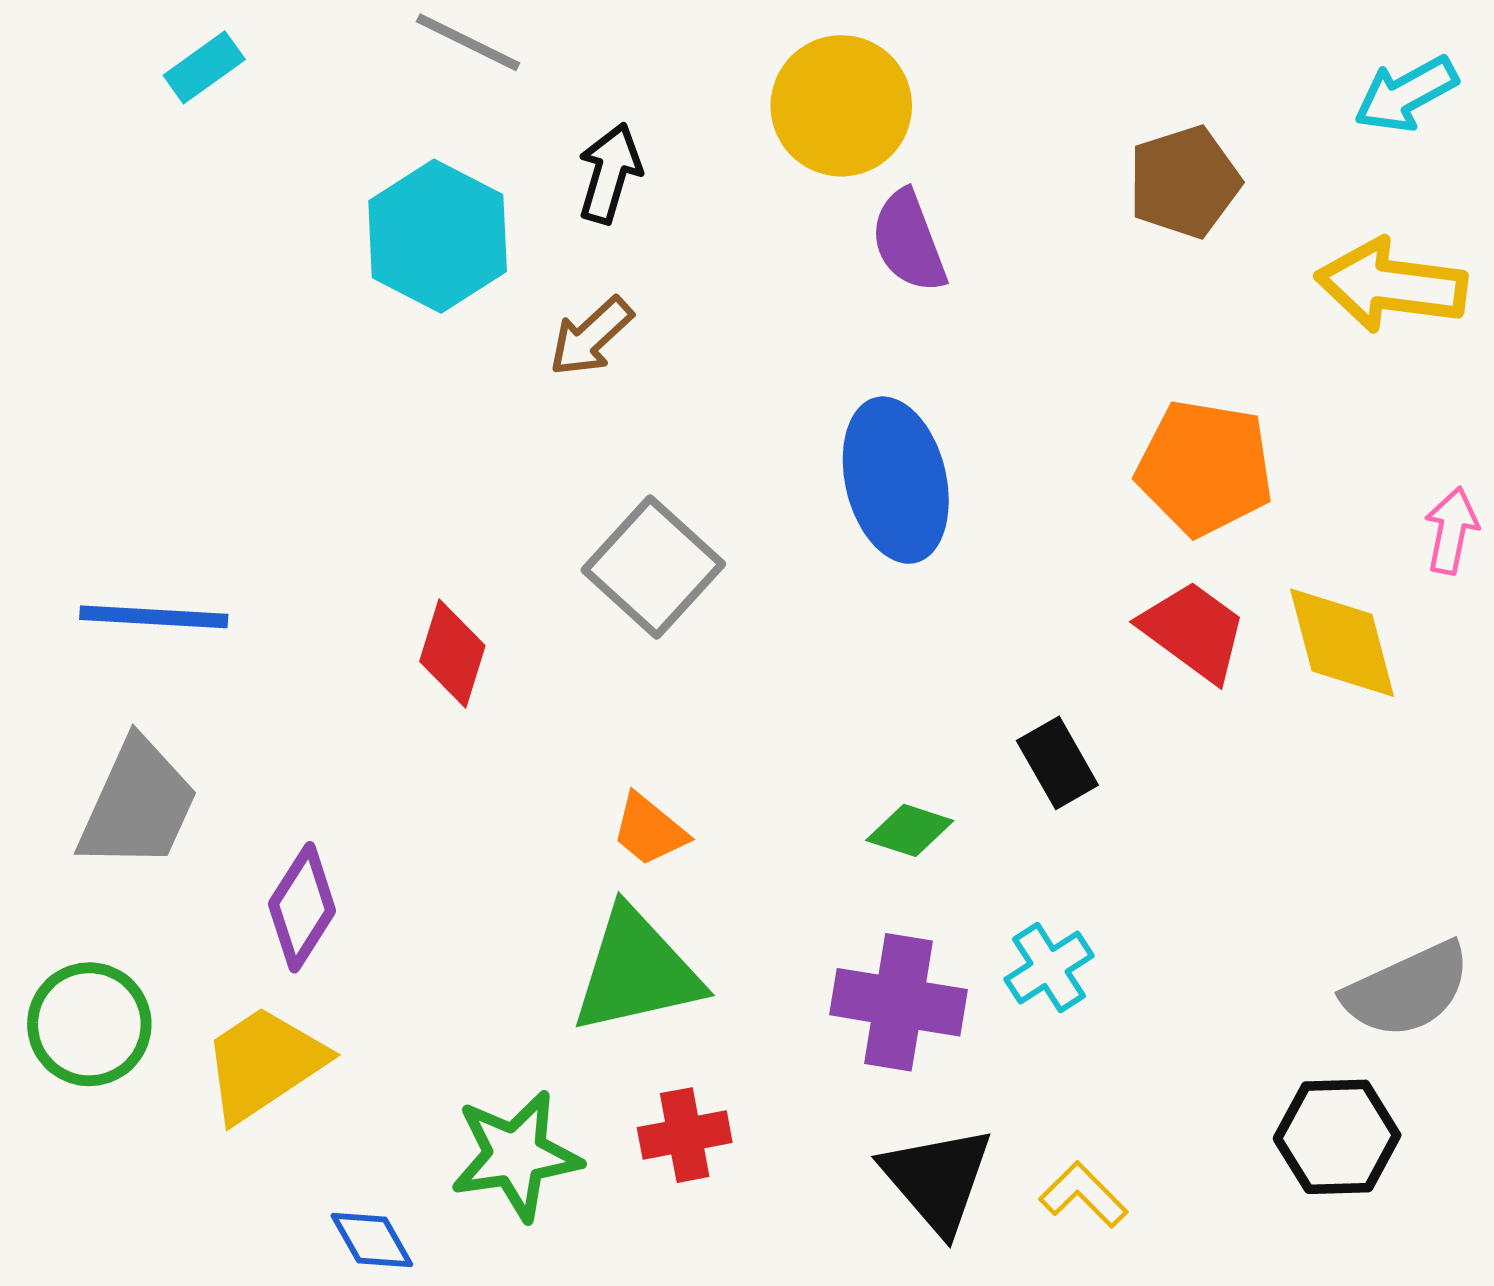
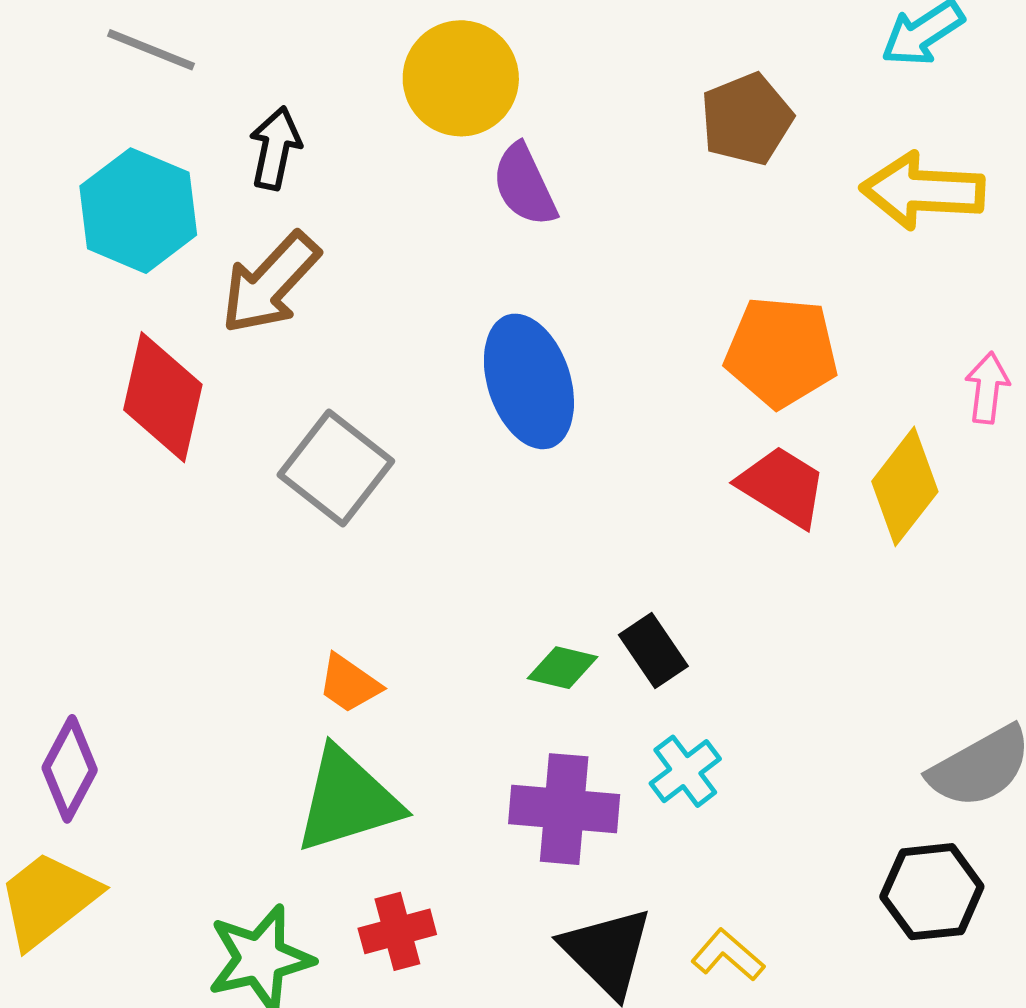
brown arrow: (591, 337) -> (270, 283), size x1.5
yellow diamond: (1342, 643) -> (905, 486), turned 57
red diamond: (452, 653) -> (163, 397), moved, size x1.5
black rectangle: (1057, 763) -> (653, 650), moved

